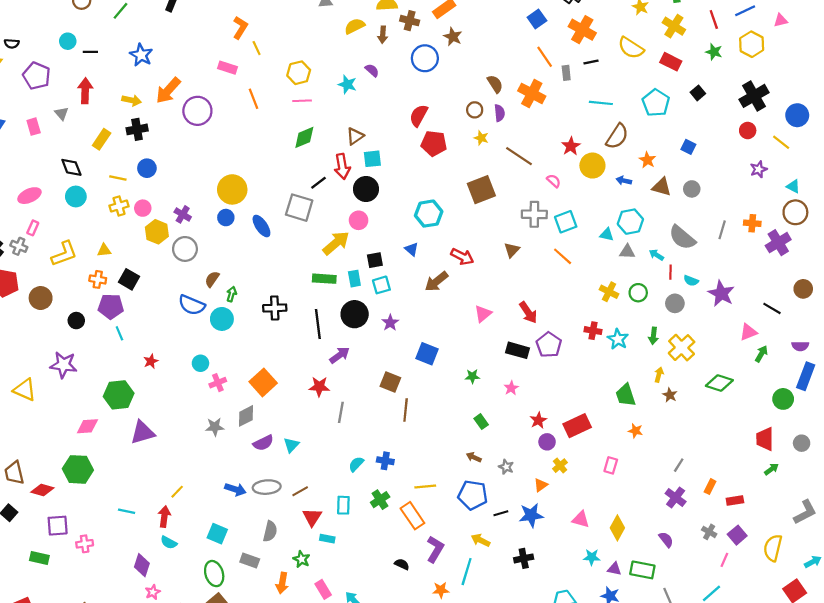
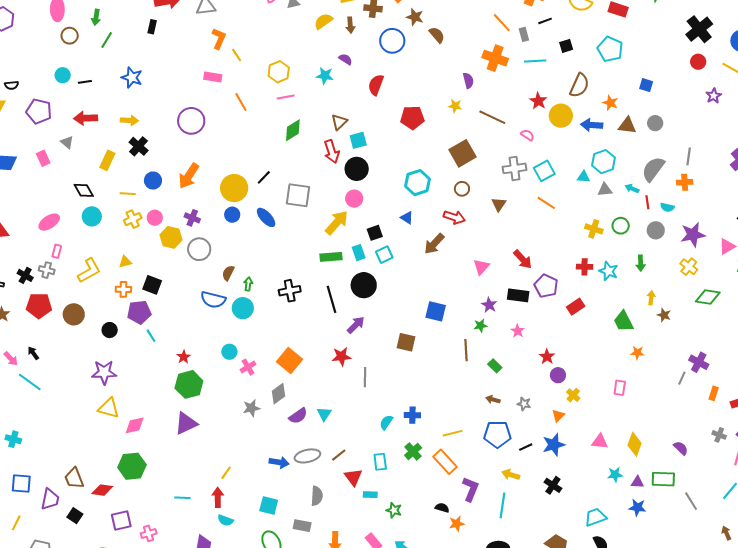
brown semicircle: (495, 84) -> (437, 35), moved
orange arrow: (168, 90) -> (189, 176), moved
red arrow: (85, 91) -> (86, 118), turned -85
black square: (698, 93) -> (566, 46), moved, turned 32
cyan line: (601, 103) -> (535, 61), moved
brown circle: (475, 110) -> (462, 189), moved
red semicircle: (419, 115) -> (376, 85), moved
black cross: (137, 129) -> (139, 146), turned -30
blue arrow: (624, 181) -> (592, 125), size x1.5
black line: (319, 183) -> (264, 177), moved
orange cross: (752, 223) -> (685, 182), moved
gray semicircle: (682, 238) -> (653, 169), turned 96
purple star: (721, 293) -> (693, 235), moved, turned -30
purple star: (390, 323) -> (489, 305), moved
yellow cross: (682, 348) -> (689, 267), moved, size x0.7
yellow triangle: (25, 390) -> (109, 408), moved
green hexagon: (119, 395) -> (189, 384), moved
brown line: (406, 410) -> (466, 350), moved
red rectangle: (577, 426) -> (576, 307), moved, size x0.7
purple cross: (676, 498) -> (699, 362), moved
black cross: (524, 558) -> (553, 485), turned -36
green star: (301, 559) -> (394, 510), moved
orange star: (441, 590) -> (457, 524), moved

